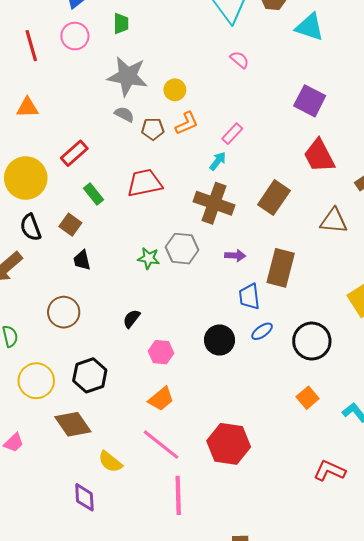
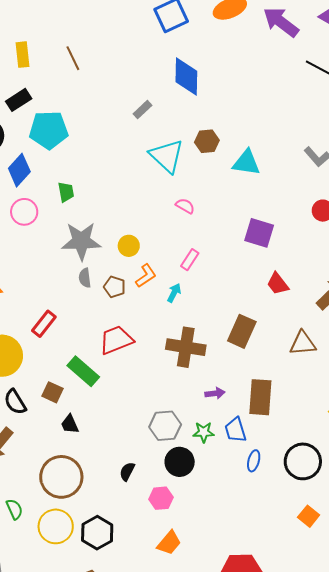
gray semicircle: (124, 114) -> (85, 278), turned -114
brown pentagon: (153, 129) -> (115, 287), turned 30
pink rectangle: (232, 134) -> (190, 260), moved
red trapezoid: (319, 156) -> (278, 284), size x0.7
cyan arrow: (218, 161) -> (174, 293), moved
green rectangle: (94, 194) -> (83, 371), moved, size x1.5
gray hexagon: (182, 249) -> (165, 426), moved
green star: (149, 258) -> (204, 432), moved
brown circle: (64, 312) -> (61, 477), size x1.4
blue ellipse: (262, 331) -> (254, 461), turned -30
black circle: (219, 340) -> (180, 462), moved
yellow circle: (36, 381) -> (56, 526), moved

